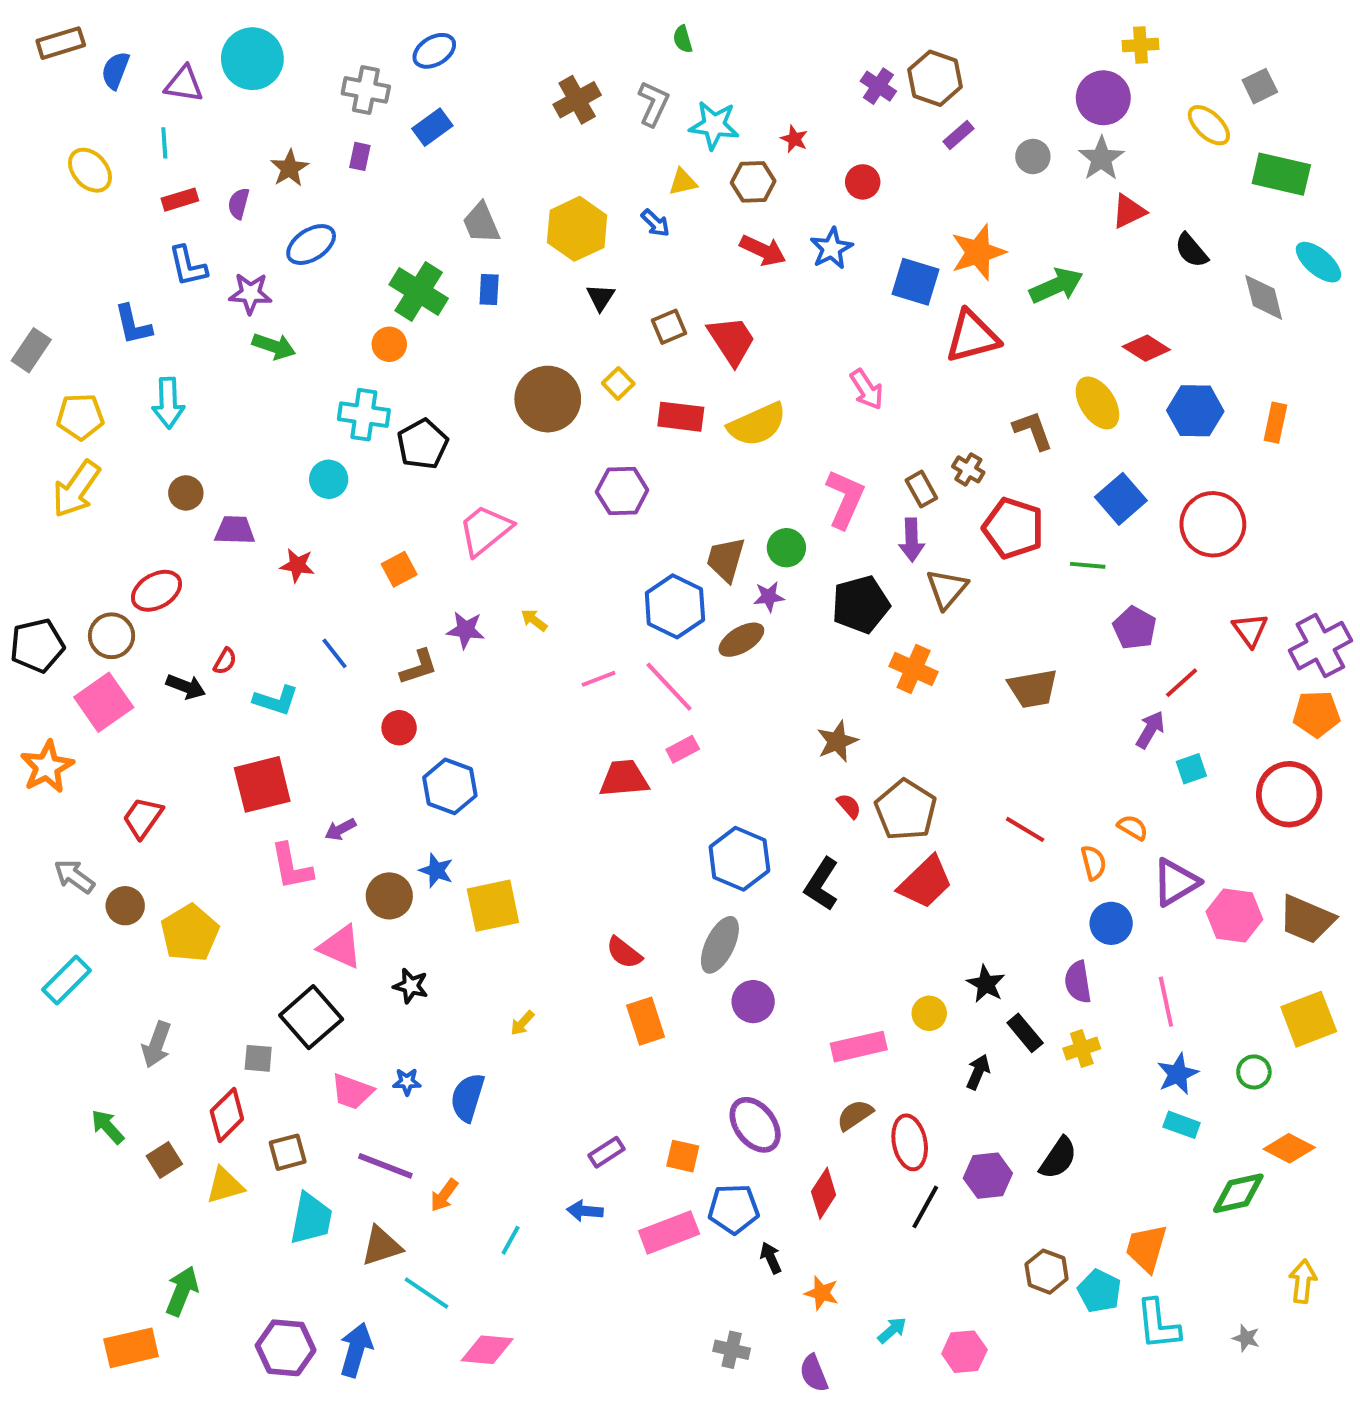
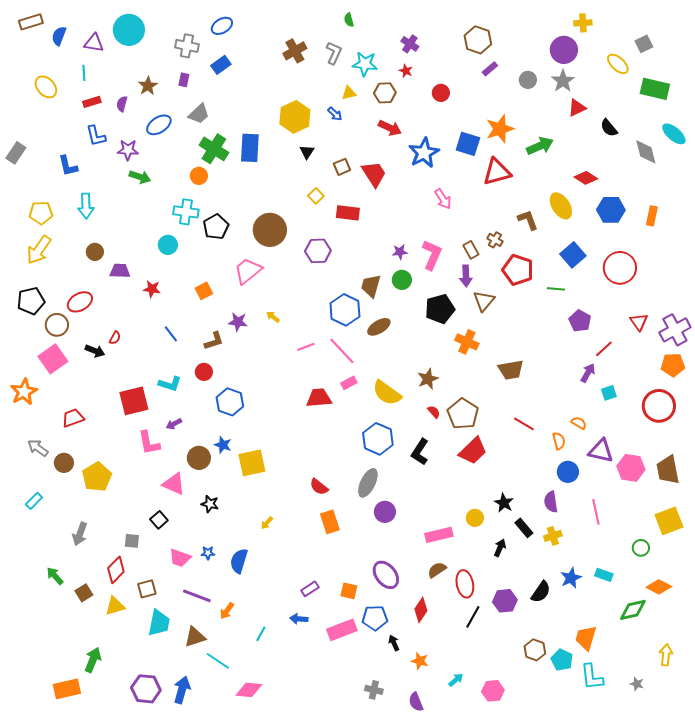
purple cross: (878, 86) -> (410, 44), moved
gray trapezoid: (481, 223) -> (199, 114), moved, turned -110
blue star: (831, 248) -> (424, 153), moved, size x1.4
blue rectangle: (489, 290) -> (250, 148), size x1.8
gray rectangle: (31, 350) -> (16, 153), moved
brown circle: (548, 399) -> (270, 230), moved
yellow semicircle: (757, 424) -> (387, 393), moved, turned 60
purple star: (769, 597) -> (400, 252), moved
black pentagon: (37, 646) -> (31, 301), moved
brown trapezoid: (1033, 689) -> (511, 370), moved
cyan L-shape: (276, 700) -> (170, 384), moved
red trapezoid: (143, 818) -> (73, 418), turned 35
purple triangle: (1176, 882) -> (601, 451), turned 44
brown trapezoid: (1307, 919) -> (668, 470), turned 56
cyan rectangle: (67, 980) -> (34, 501), size x0.7
black square: (311, 1017) -> (159, 520), size x0.6
blue star: (1178, 1074) -> (571, 578), moved

